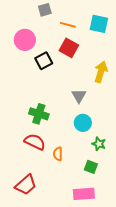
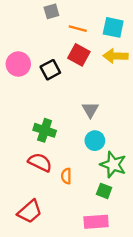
pink circle: (25, 40) -> (18, 64), moved
yellow arrow: (101, 72) -> (115, 56), moved, turned -105
green star: (99, 144) -> (113, 165), size x1.6

